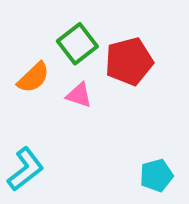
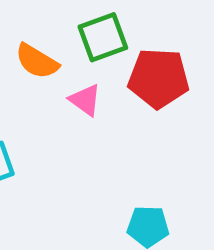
orange semicircle: (33, 78) -> (37, 61), turned 57

